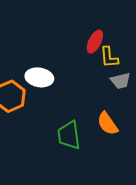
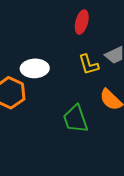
yellow L-shape: (109, 57) -> (89, 65), moved

